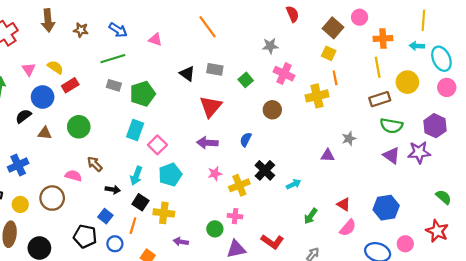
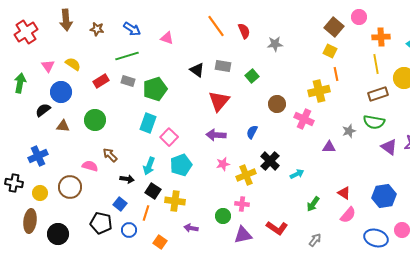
red semicircle: (293, 14) -> (244, 31), moved
pink cross: (284, 74) -> (304, 119), moved
red rectangle: (70, 85) -> (101, 81), moved
green semicircle: (391, 126) -> (374, 122), moved

